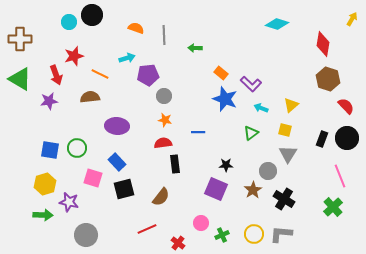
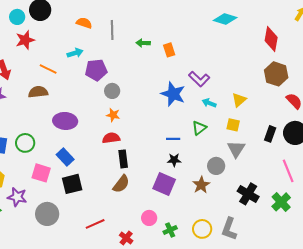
red star: (74, 56) -> (25, 40), moved
orange rectangle: (221, 73) -> (169, 50), moved, turned 32
blue line: (198, 132) -> (173, 139), moved
brown semicircle: (161, 197) -> (121, 184), moved
black cross: (284, 199) -> (248, 194), moved
gray L-shape: (281, 234) -> (229, 229), turned -75
gray circle: (86, 235) -> (47, 214), moved

